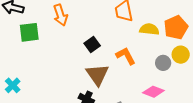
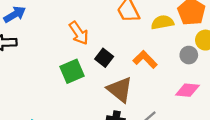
orange arrow: (60, 15) -> (79, 33), moved
green square: (29, 32) -> (72, 71), moved

